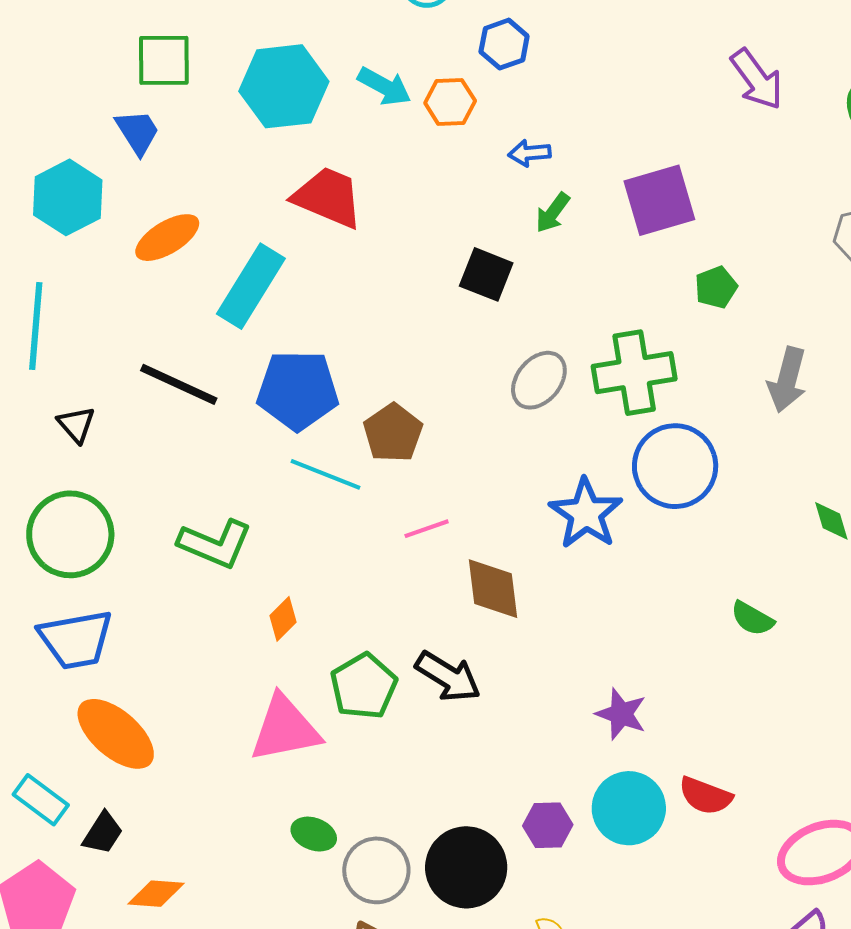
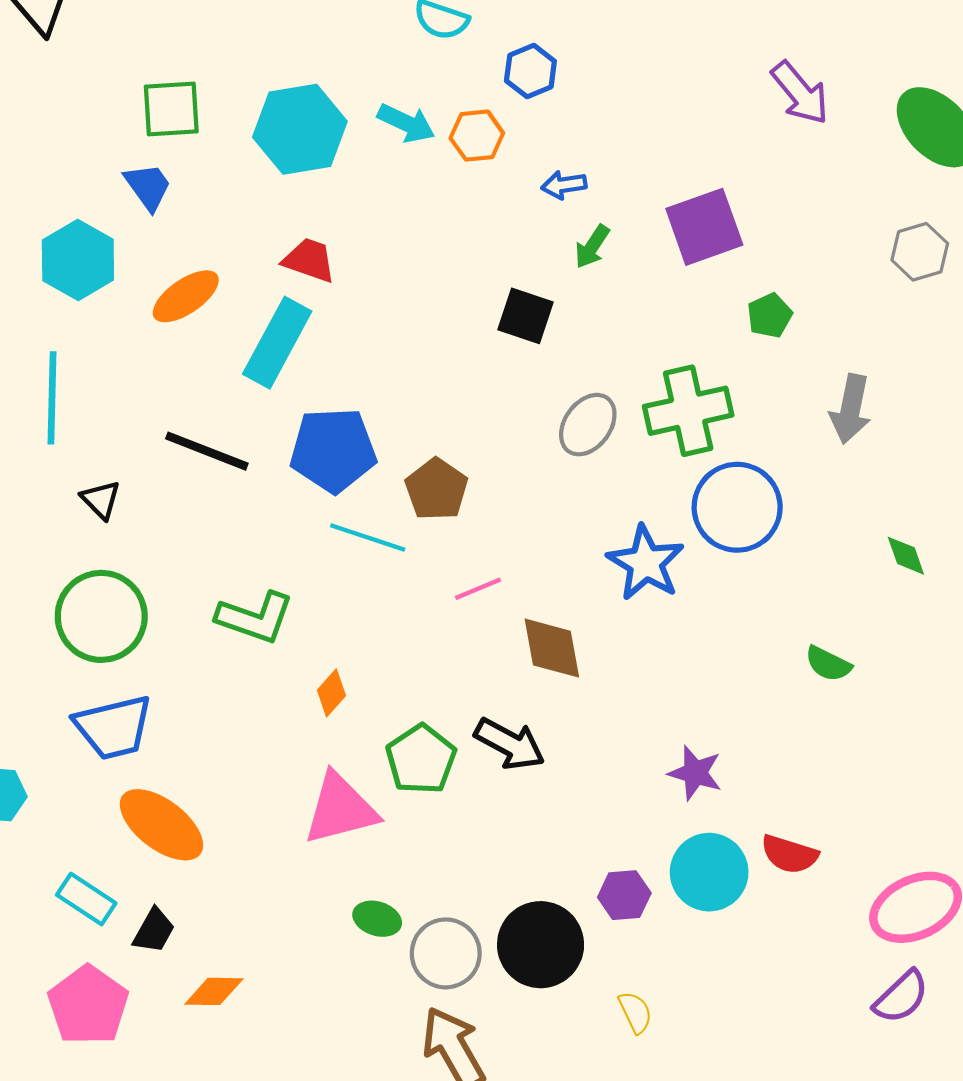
red trapezoid: (328, 197) -> (309, 260), moved, size x0.7

